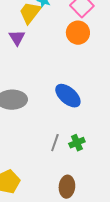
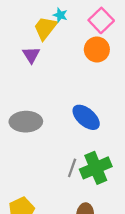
green cross: (77, 143) -> (96, 168), size x1.8

